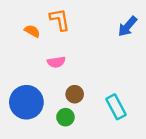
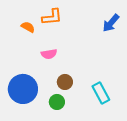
orange L-shape: (60, 20) -> (52, 17), turned 95

